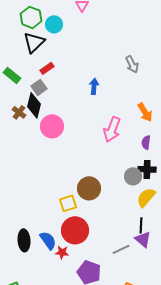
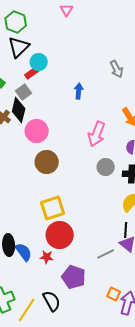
cyan circle: (54, 24) -> (39, 62), moved
gray circle: (133, 176) -> (106, 167), moved
brown circle: (89, 188) -> (47, 162), moved
yellow square: (68, 203) -> (53, 208), size x1.4
blue semicircle: (48, 240) -> (24, 252), moved

